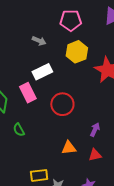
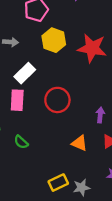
pink rectangle: (28, 93) -> (17, 100), turned 48
orange triangle: (69, 148) -> (79, 143), turned 49

